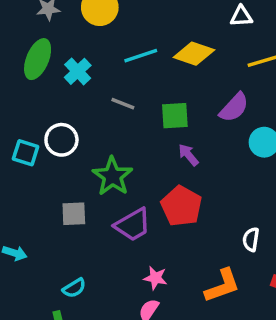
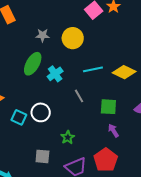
gray line: (123, 104) -> (79, 96), turned 32
green star: (112, 176) -> (68, 137), size x0.6

